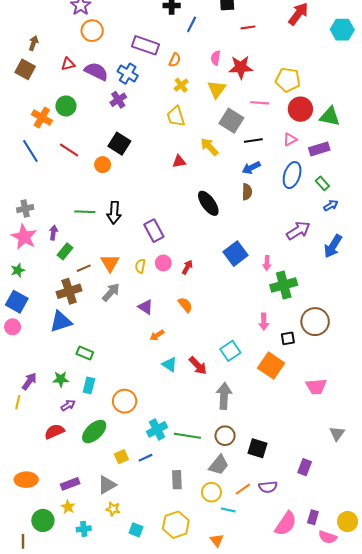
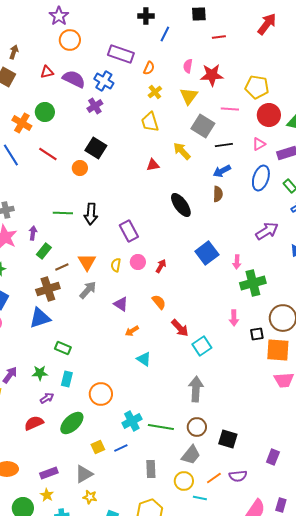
red arrow: (198, 366) -> (180, 328), moved
orange square: (271, 366) -> (278, 350), moved, turned -30

